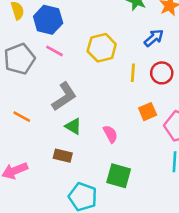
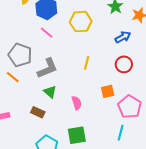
yellow hexagon: (102, 48) -> (81, 22), moved
gray pentagon: (19, 59) -> (20, 55), moved, turned 30
yellow line: (133, 73) -> (87, 63), moved
green square: (119, 176) -> (77, 135), turned -36

